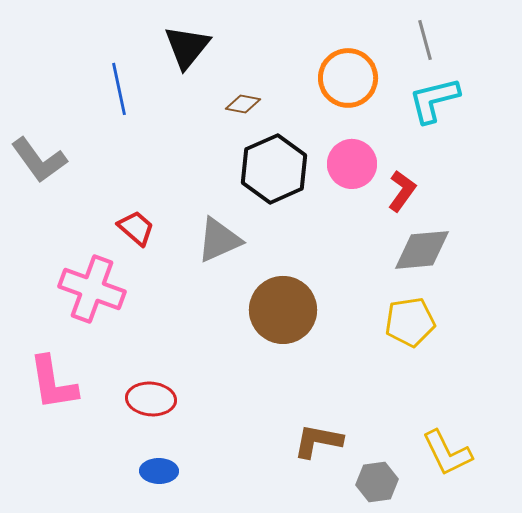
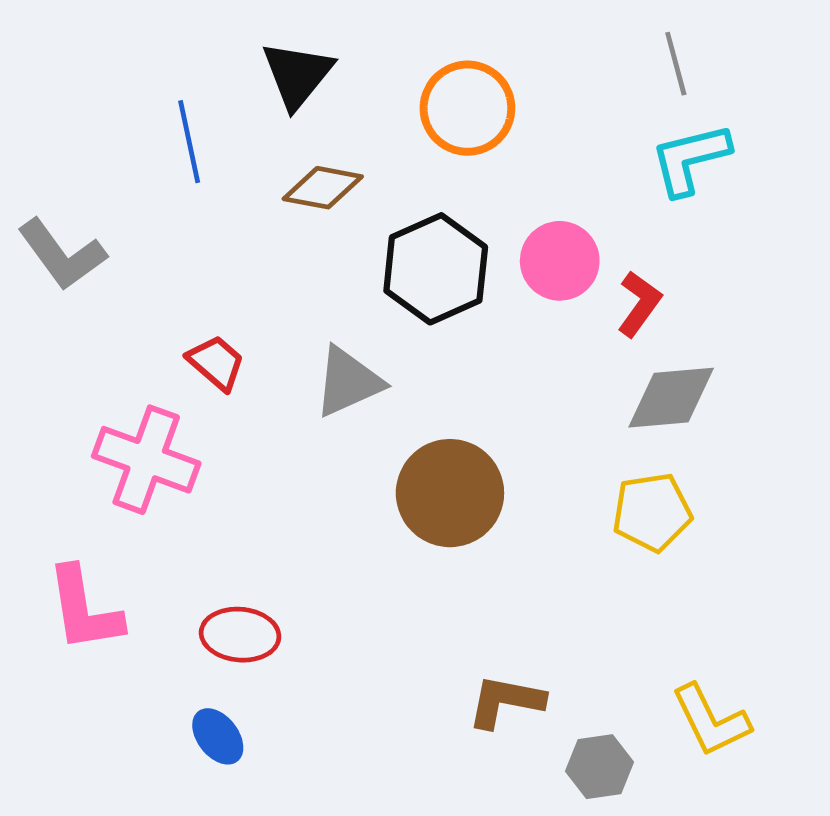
orange circle: (348, 78) -> (467, 108), moved
brown diamond: (243, 104) -> (323, 188), moved, size x1.4
blue ellipse: (159, 471) -> (218, 736), moved, turned 51

